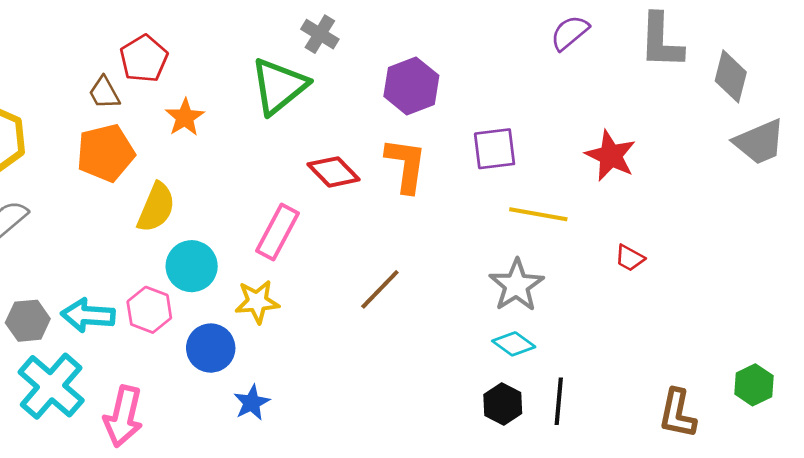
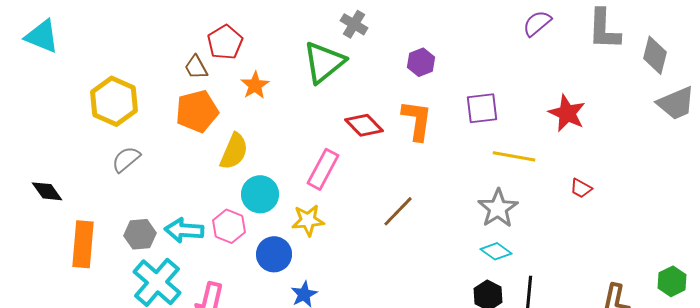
purple hexagon: (411, 86) -> (421, 62), size x0.7

